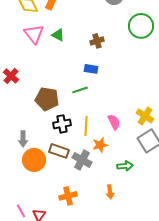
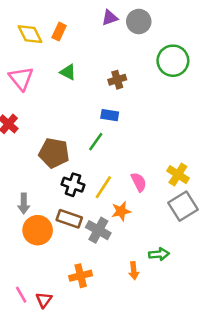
pink triangle: (34, 34) -> (21, 78), moved
green line: (80, 90) -> (96, 142), turned -35
black cross: (62, 124) -> (73, 185), turned 30
yellow line: (86, 126) -> (103, 187), turned 30
green arrow: (125, 166) -> (159, 254), moved

